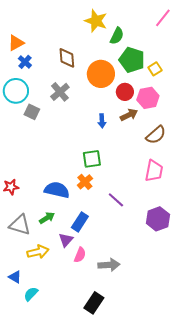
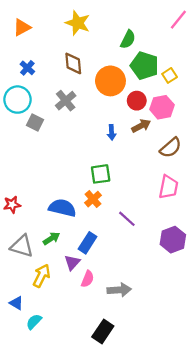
yellow star: (96, 21) -> (78, 23), moved
orange triangle: (16, 43) -> (22, 27), moved
yellow arrow: (38, 252) -> (42, 276), turned -50

